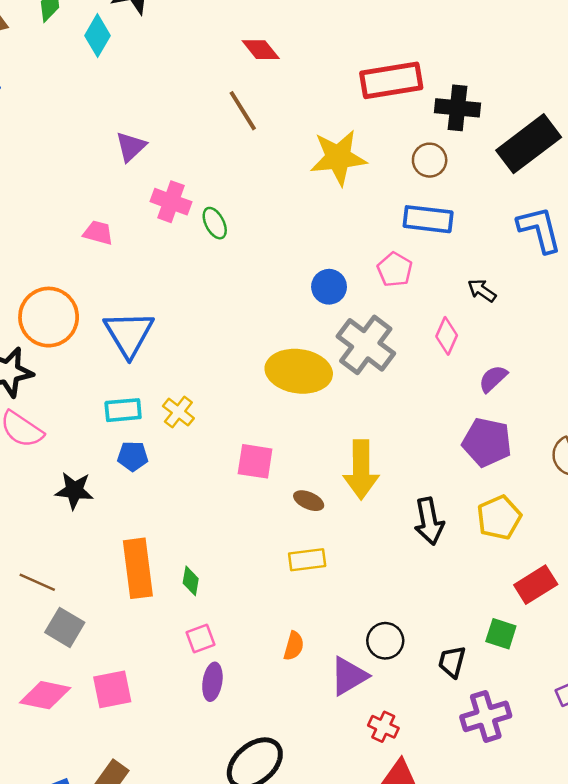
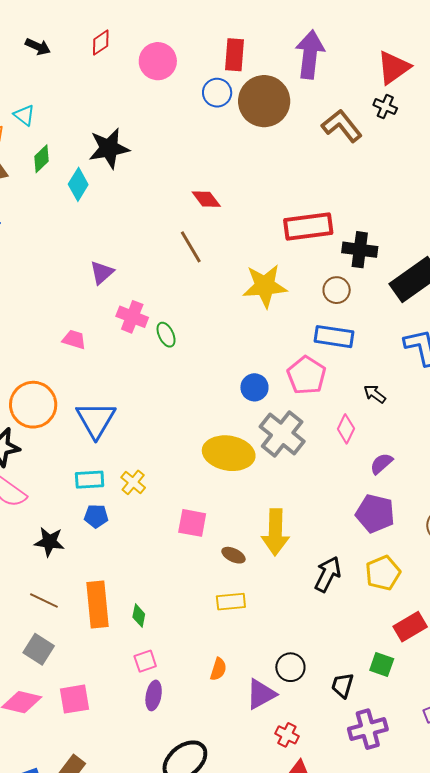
pink pentagon: (395, 269) -> (307, 375), size x1.4
black arrow: (429, 521) -> (328, 574), turned -144
brown line: (37, 582) -> (44, 601), moved

